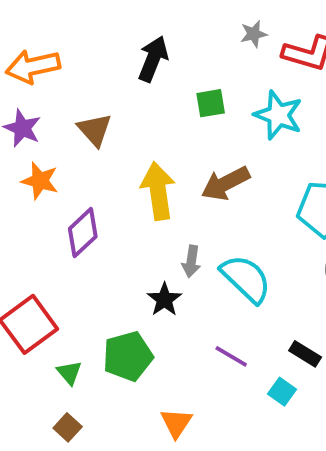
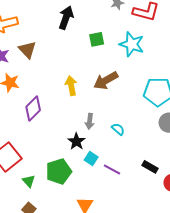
brown triangle: (95, 130) -> (27, 50), moved
yellow arrow: (158, 191) -> (71, 86), size x0.7
cyan semicircle: (246, 279) -> (118, 129), size x0.5
cyan square: (282, 392) -> (91, 158), moved

